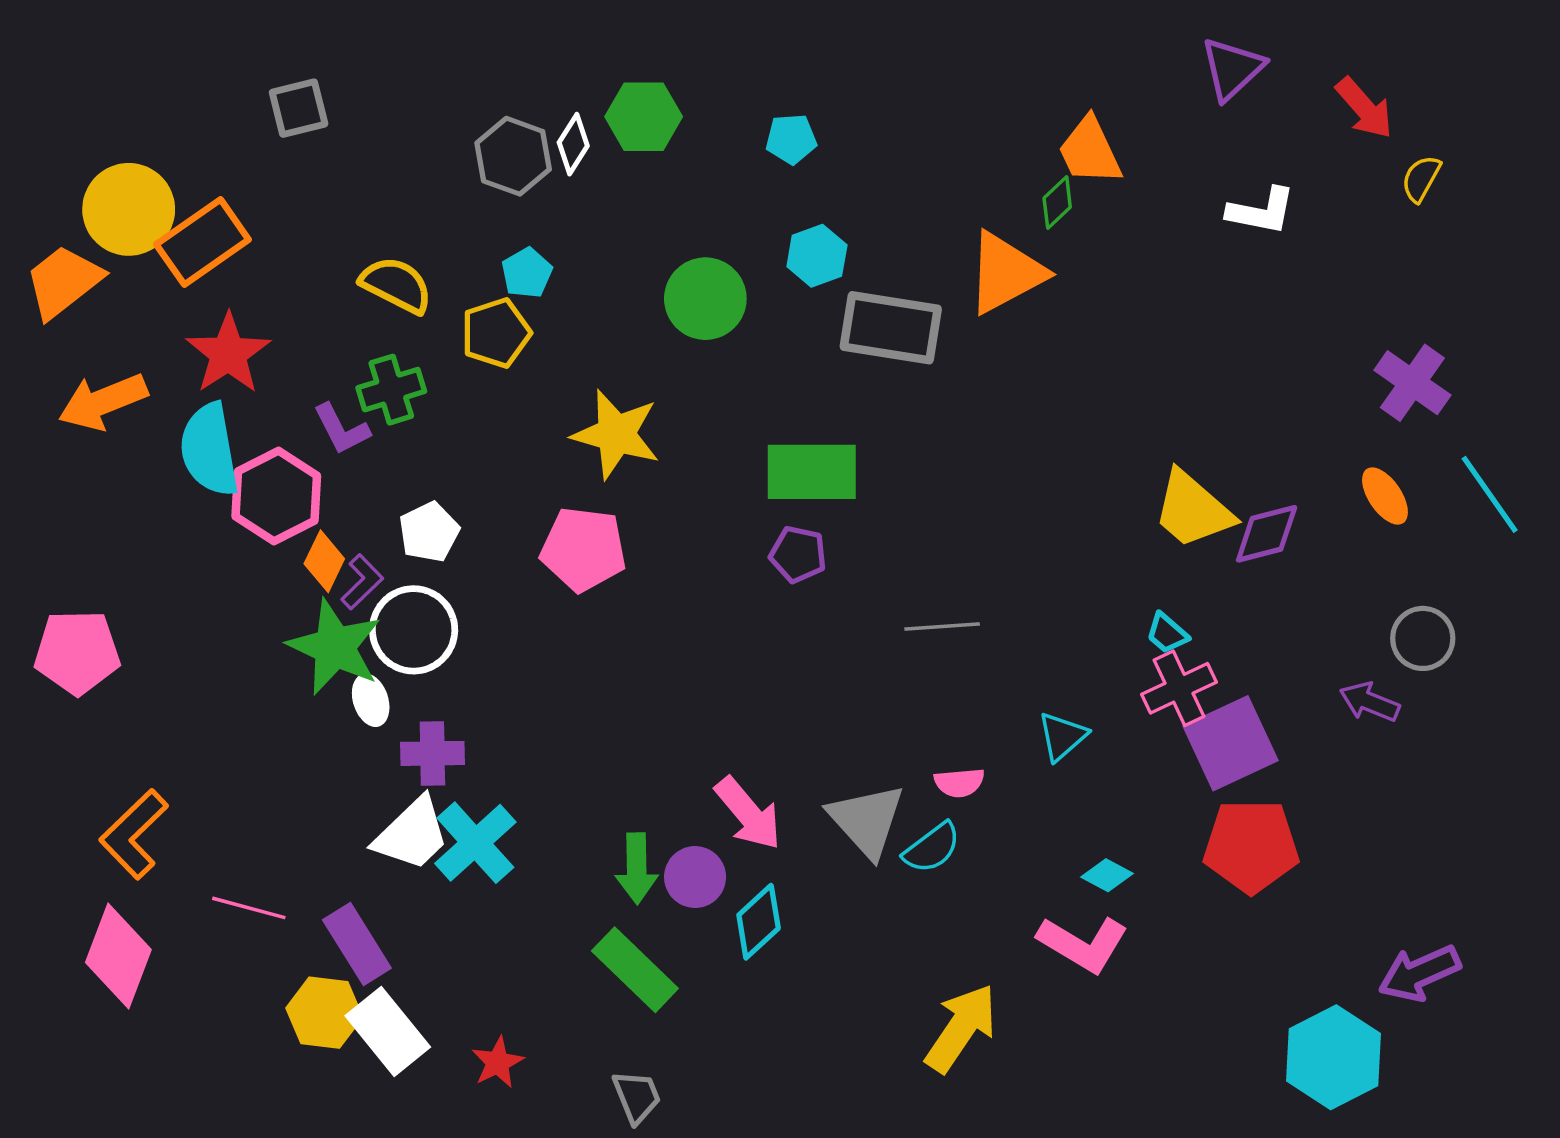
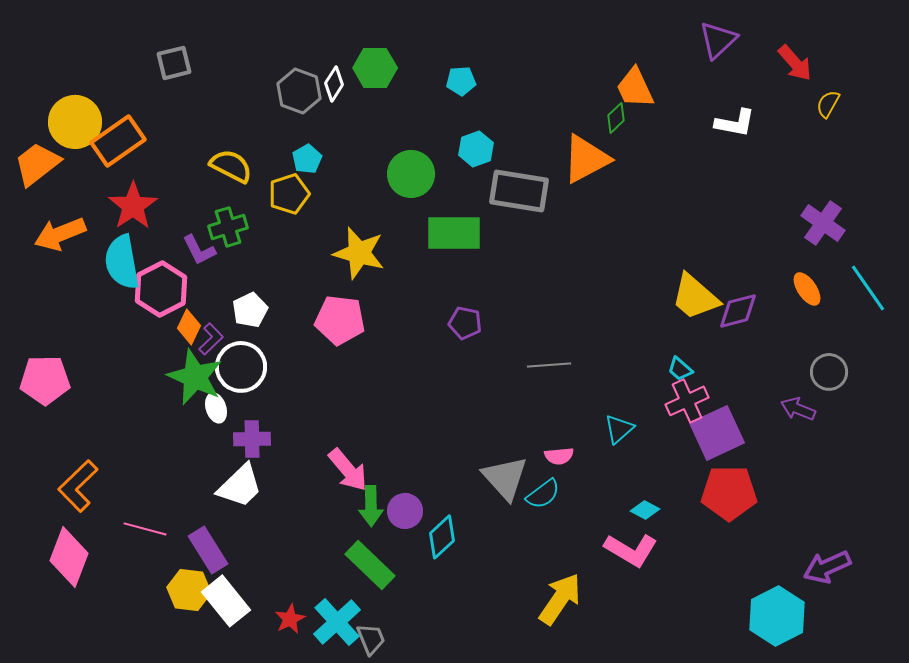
green rectangle: (812, 472) -> (454, 233), moved
pink arrow: (748, 814) -> (348, 470), moved
cyan cross: (475, 843) -> (337, 622), moved

